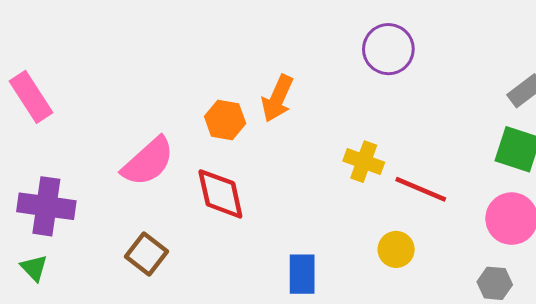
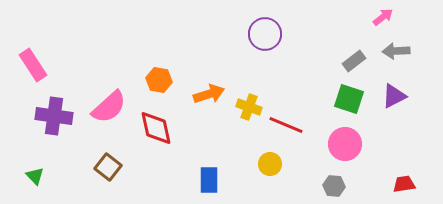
orange arrow: (277, 98) -> (209, 94), moved, turned -132
purple cross: (46, 206) -> (54, 116), moved

